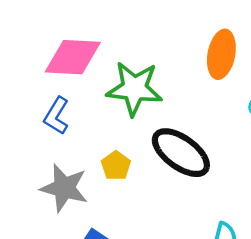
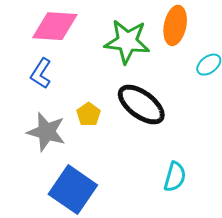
green star: (134, 89) -> (127, 42), moved

